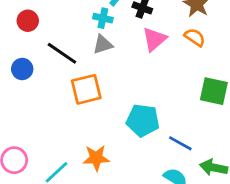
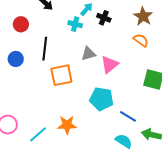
pink triangle: (154, 39) -> (110, 65), moved
gray triangle: (103, 44) -> (89, 54), moved
black line: (62, 53) -> (45, 49), turned 60

